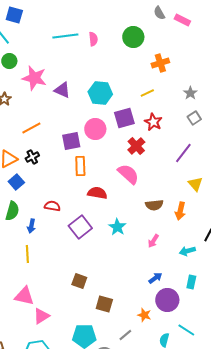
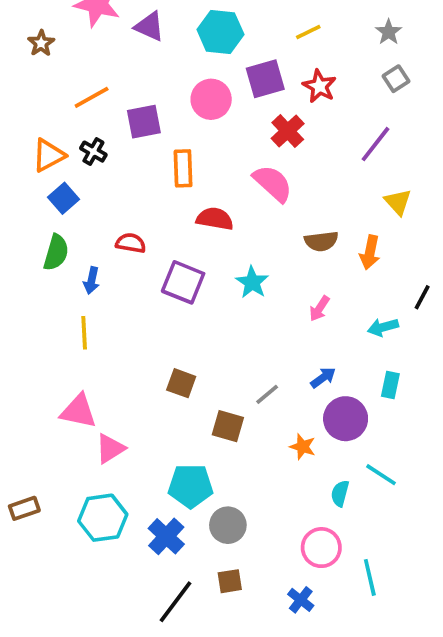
purple square: (71, 141) -> (144, 122), moved
black cross: (32, 157) -> (93, 152), turned -32
purple square: (80, 227) -> (183, 282), turned -30
gray line: (125, 335) -> (267, 394), moved

